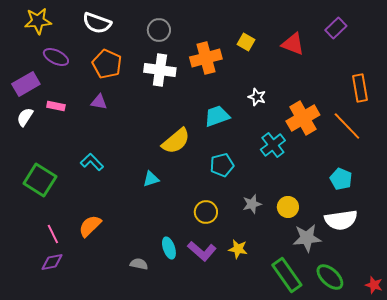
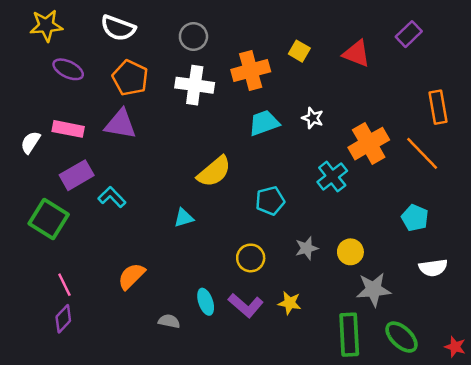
purple rectangle: (26, 84) -> (77, 175), moved
purple triangle: (99, 102) -> (120, 124), size x1.6
pink rectangle: (56, 106) -> (68, 129), size x1.4
cyan trapezoid: (217, 116) -> (264, 123), moved
white semicircle: (341, 220) -> (433, 268), moved, size x0.7
orange semicircle: (90, 226) -> (131, 276), moved
purple diamond: (52, 262) -> (63, 319), turned -35
green rectangle: (287, 275) -> (349, 335), turned 32

